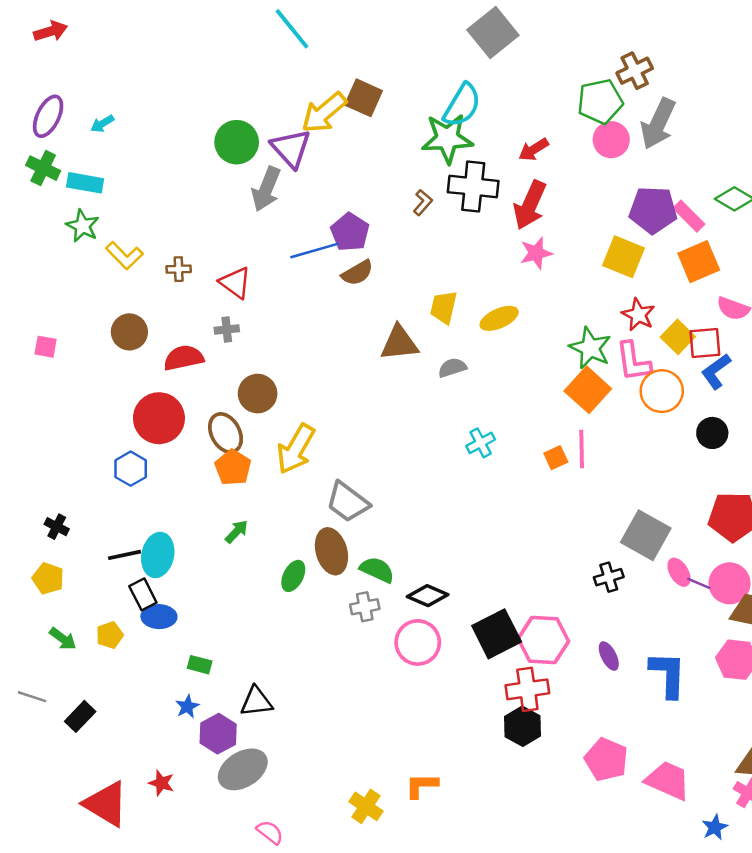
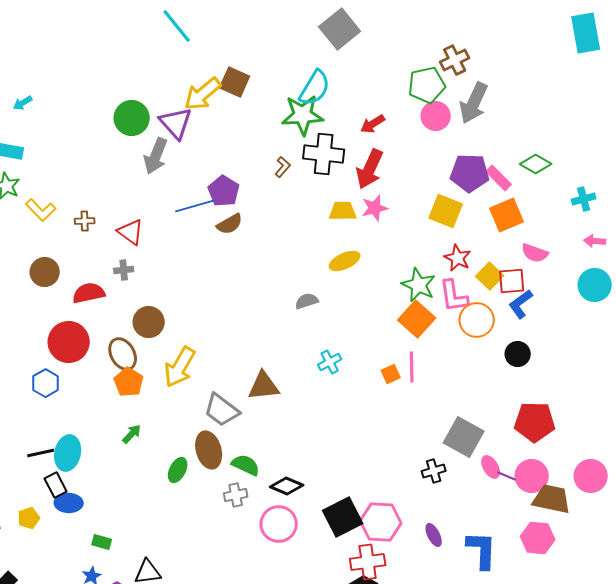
yellow trapezoid: (444, 307) -> (343, 211), moved, turned 76
brown triangle: (399, 343) -> (264, 386), moved

